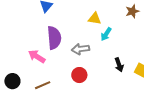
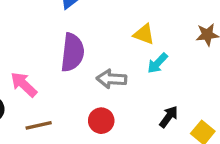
pink arrow: (37, 56) -> (24, 84), moved
black arrow: (119, 65) -> (169, 117), turned -136

